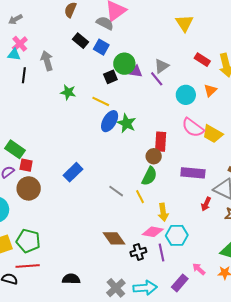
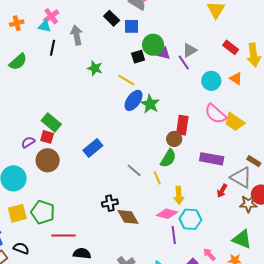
blue square: (101, 47) -> (132, 26), turned -35
orange triangle: (210, 90) -> (236, 79), turned -48
green rectangle: (15, 149) -> (51, 122), moved
black cross: (138, 252) -> (110, 203), moved
red line: (28, 266) -> (64, 236), moved

